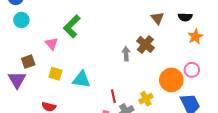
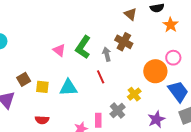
green L-shape: (72, 26) -> (83, 47), moved
pink triangle: (52, 44) -> (59, 50), moved
brown square: (28, 62) -> (24, 79), moved
red line: (113, 96) -> (101, 77), moved

